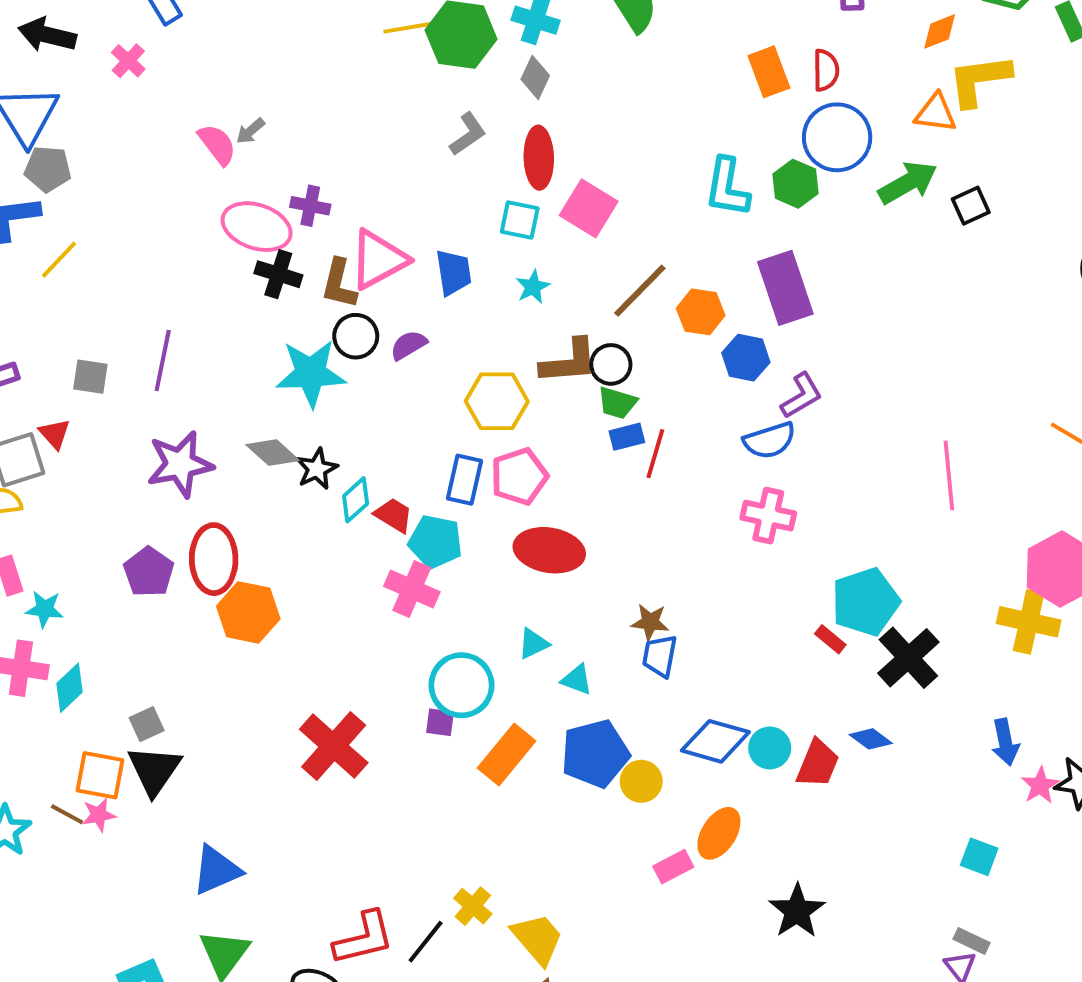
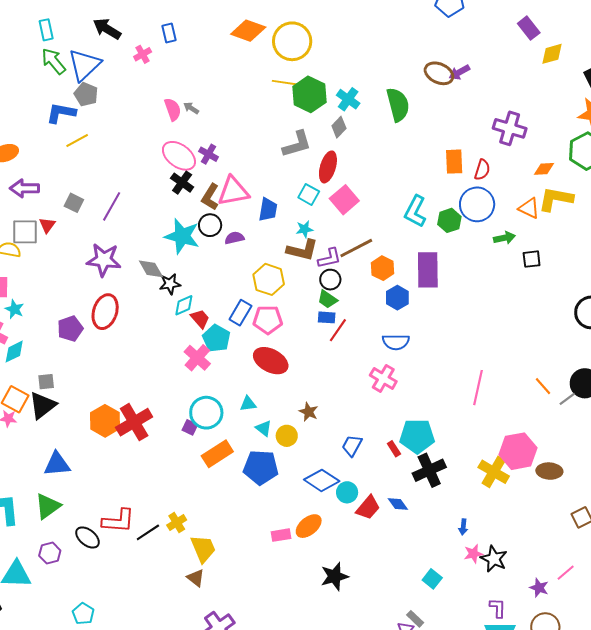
gray arrow: (250, 131) -> (191, 108), turned 56
gray L-shape: (468, 134) -> (297, 144), size x1.4
green arrow: (908, 183) -> (504, 238), size x0.7
brown L-shape: (569, 362) -> (302, 250), moved
purple L-shape: (801, 396) -> (329, 258), moved
purple pentagon: (149, 572) -> (70, 329), moved
orange hexagon: (248, 612) -> (105, 421), moved
blue trapezoid: (660, 656) -> (352, 446), moved
blue arrow: (1005, 742) -> (463, 527), size x0.7
yellow circle: (641, 781) -> (287, 436), moved

